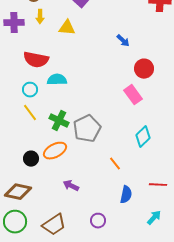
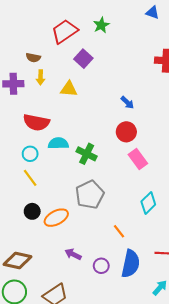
red circle: (144, 69) -> (126, 132), moved
green cross: (59, 121) -> (87, 154), moved
black circle: (31, 159) -> (32, 211), moved
blue semicircle: (126, 195) -> (131, 264), size x1.5
purple circle: (98, 221) -> (101, 266), moved

